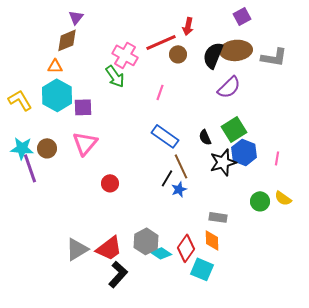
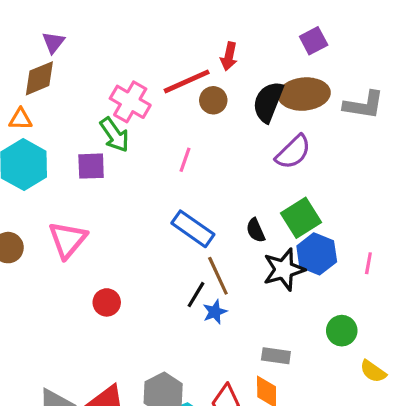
purple square: (83, 107) -> (91, 166), moved
yellow semicircle: (283, 198) -> (373, 371), moved

